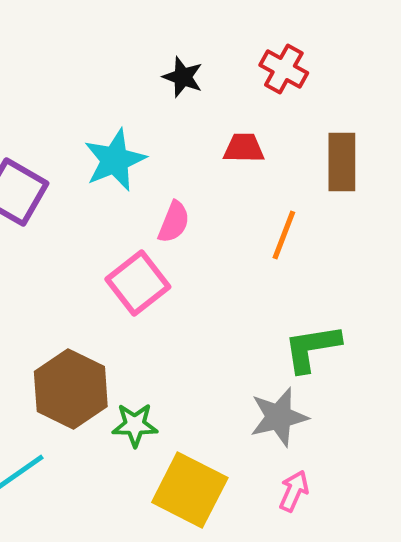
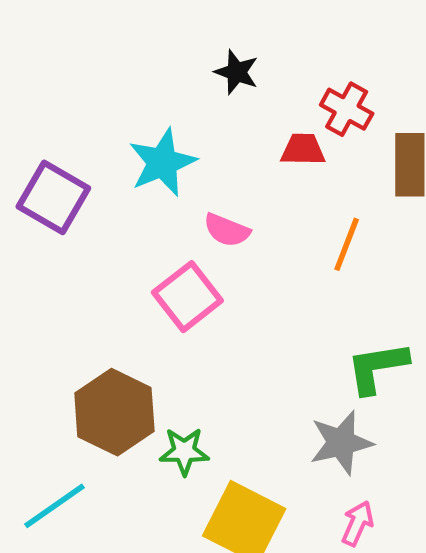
red cross: (284, 69) -> (347, 109), moved
pink semicircle: (174, 222) -> (227, 230), turned 90

